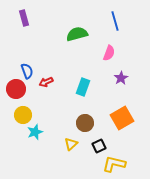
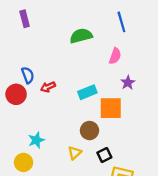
cyan rectangle: (83, 87) -> (87, 92), turned 48
yellow circle: (23, 115) -> (24, 162), moved
orange square: (122, 118) -> (111, 108), moved, turned 30

